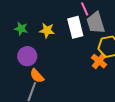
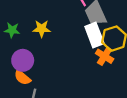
white rectangle: (75, 27) -> (94, 35), moved
orange semicircle: (37, 76) -> (22, 77), moved

